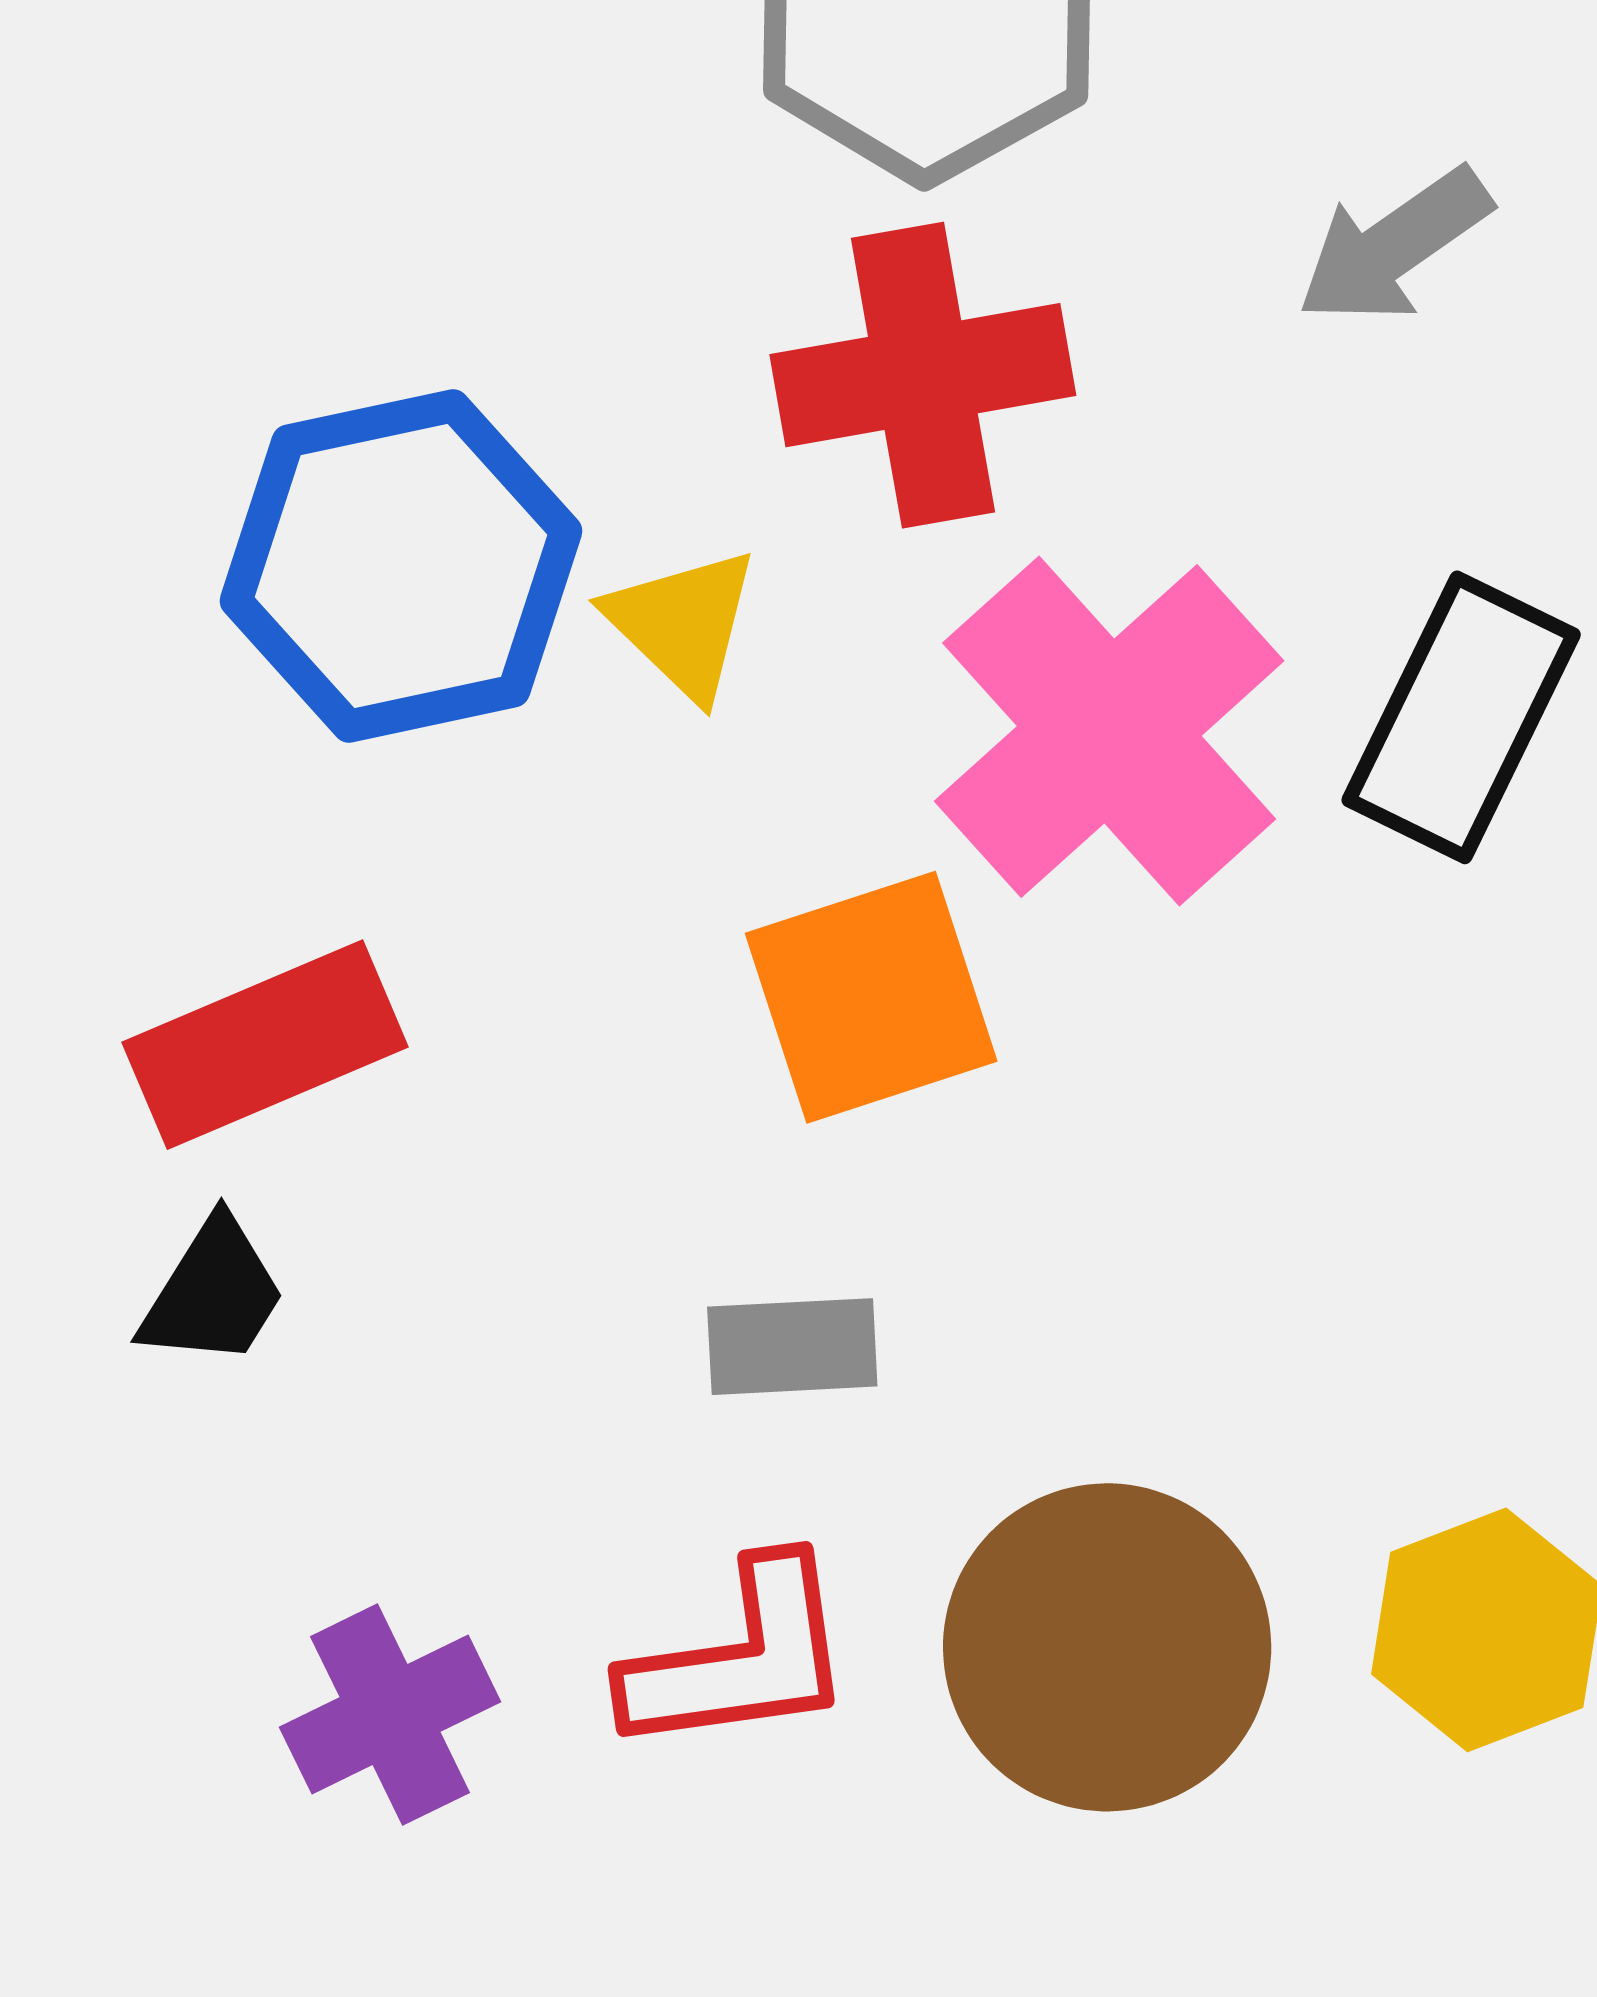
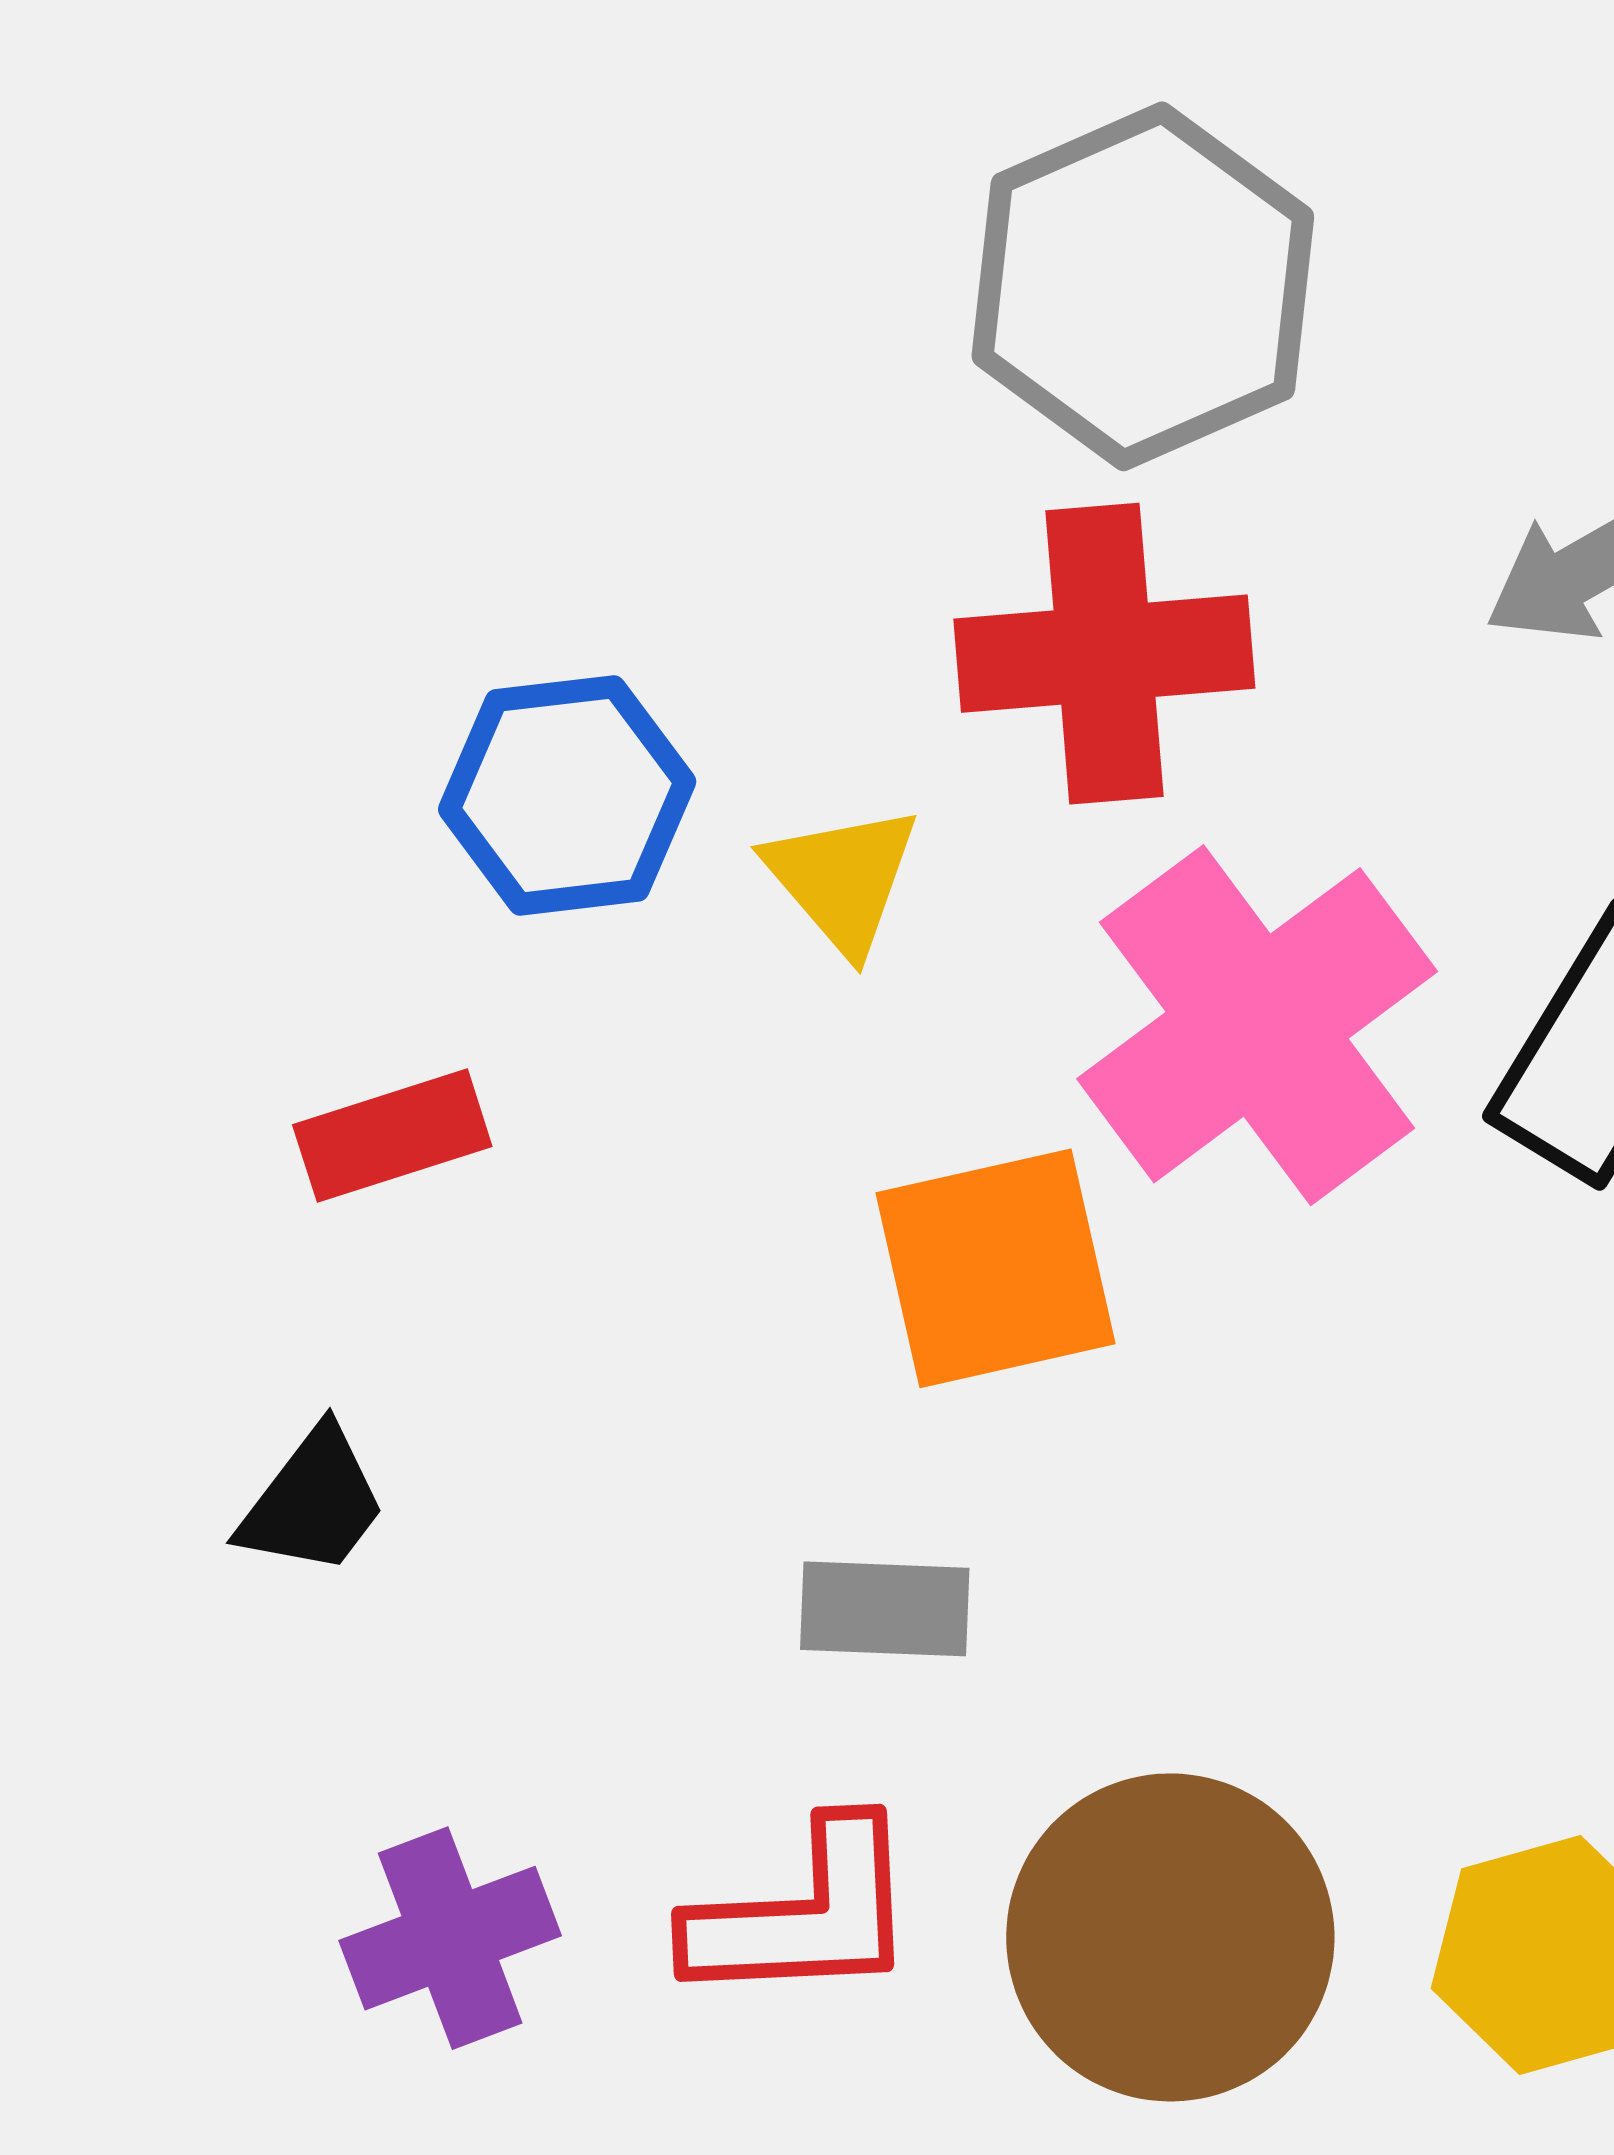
blue hexagon: (401, 566) -> (567, 795), size x0.7
red rectangle: (265, 1045) -> (392, 1136), moved, size x0.7

